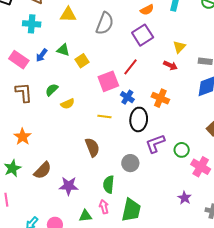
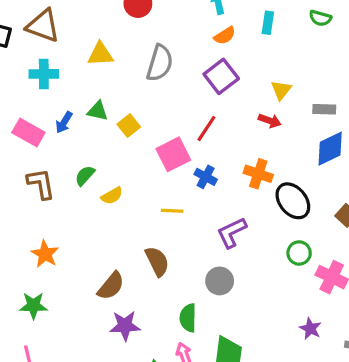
black ellipse: (139, 119) -> (293, 201), moved, turned -40
purple L-shape: (155, 144) -> (232, 232), moved
green star: (12, 168) -> (33, 306), turned 30
brown semicircle: (43, 170) -> (111, 286), moved

